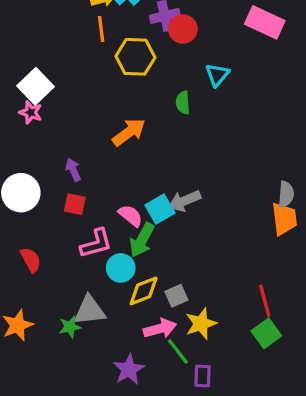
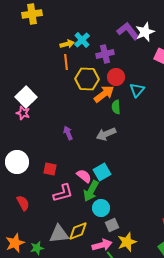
red circle: (183, 29) -> (116, 77), moved
orange arrow: (129, 132) -> (104, 94), moved
purple arrow: (73, 170) -> (68, 133), moved
gray arrow: (185, 201) -> (106, 134), moved
cyan circle: (121, 268) -> (101, 208), moved
yellow diamond: (144, 291) -> (78, 231), moved
green star: (70, 327) -> (37, 248), moved

